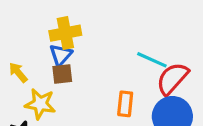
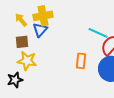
yellow arrow: (18, 72) -> (21, 20), moved
brown square: (62, 74) -> (22, 42), moved

